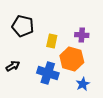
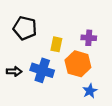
black arrow: (13, 66) -> (14, 71), turned 32
blue cross: (48, 73) -> (42, 70), moved

